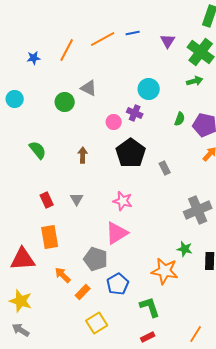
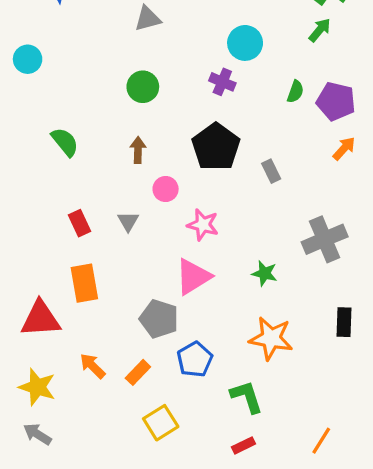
green arrow: (195, 81) -> (320, 30), turned -35
gray triangle: (89, 88) -> (148, 19), moved, turned -42
green circle: (65, 102) -> (143, 87), moved
pink circle: (114, 122) -> (166, 189), moved
green star: (185, 249) -> (265, 273), moved
orange arrow: (63, 275) -> (93, 366), moved

